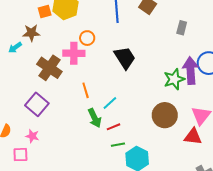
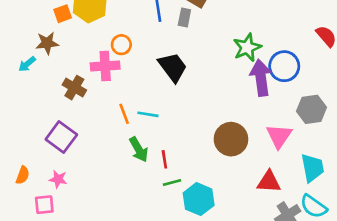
gray rectangle: (182, 28) -> (184, 18), moved
brown cross: (49, 68) -> (74, 88), size x0.7
green star: (174, 79) -> (247, 47), moved
cyan line: (110, 103) -> (148, 114), moved, turned 56
red line: (113, 127) -> (164, 159), turned -72
red triangle: (193, 137) -> (269, 182), moved

